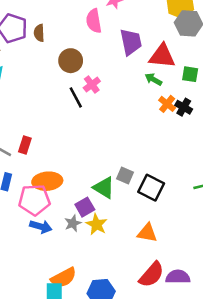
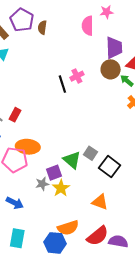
brown circle: (71, 61) -> (111, 69), moved
blue arrow: (41, 227) -> (15, 203), moved
orange semicircle: (64, 278) -> (68, 228), moved

